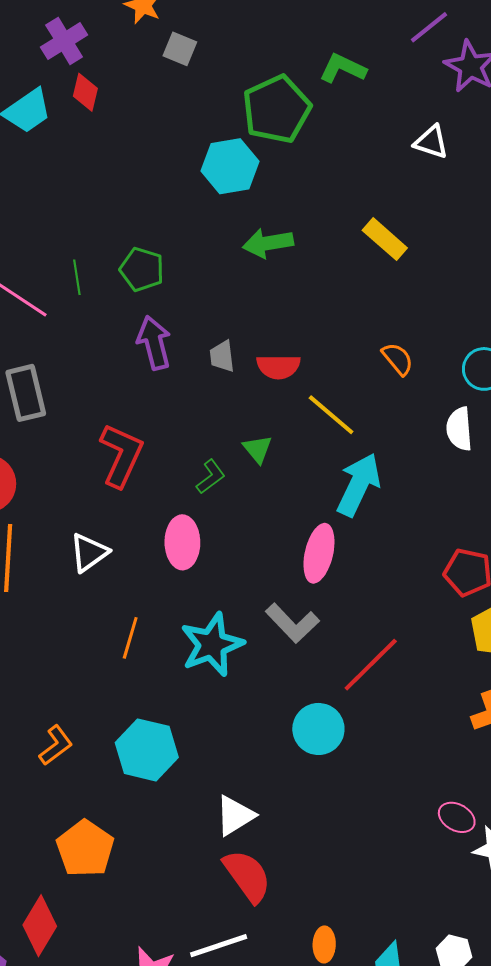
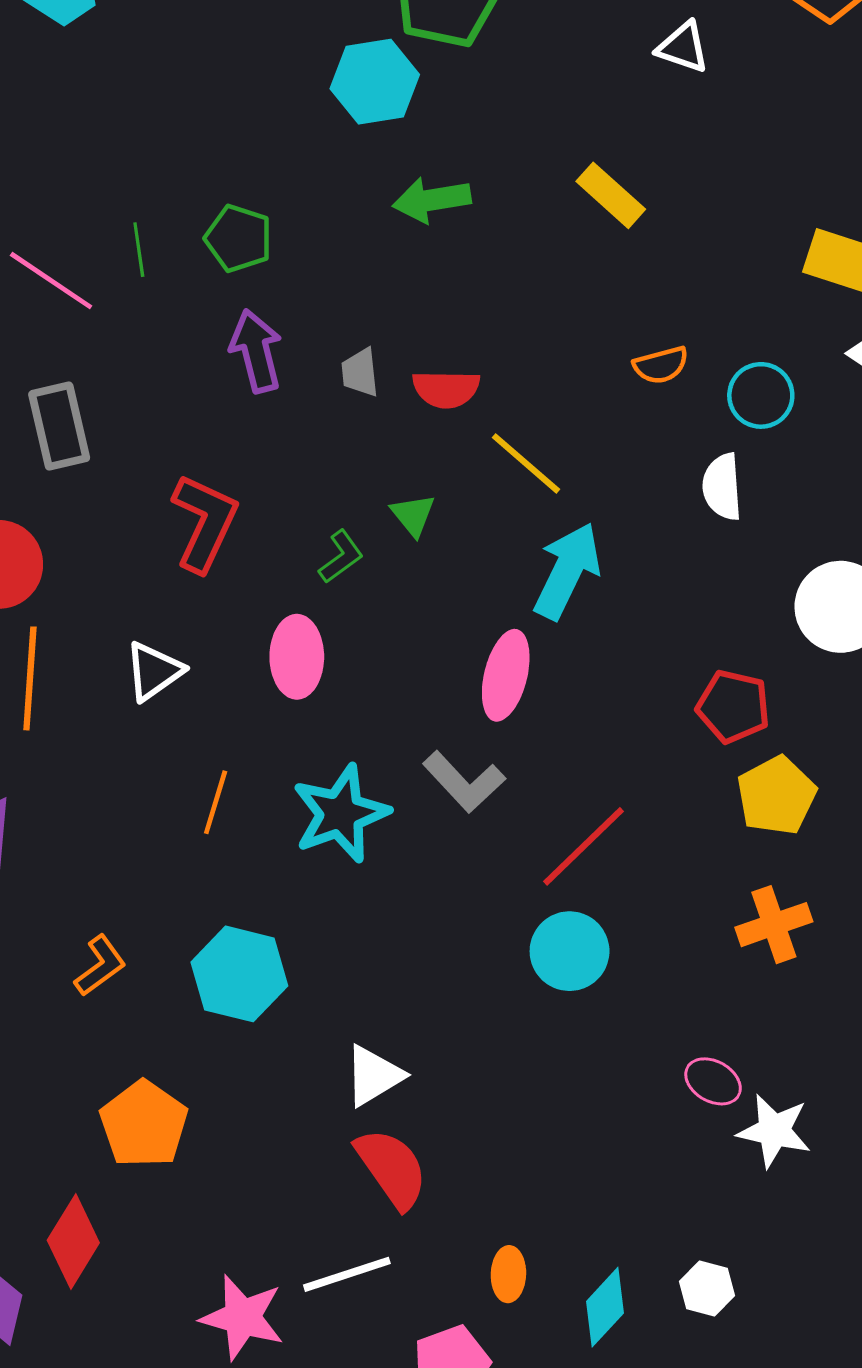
orange semicircle: (398, 359) -> (661, 365), moved, turned 114
cyan circle: (318, 729) -> (570, 951), moved

